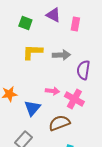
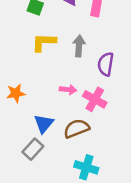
gray arrow: (61, 55) -> (79, 46), turned -84
blue triangle: (32, 108) -> (44, 124), moved

